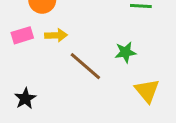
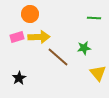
yellow arrow: (56, 35) -> (39, 37), size x1.5

